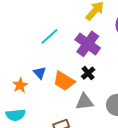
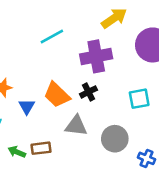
purple cross: (88, 44) -> (96, 56), turned 30
blue triangle: (40, 73) -> (27, 107), moved

